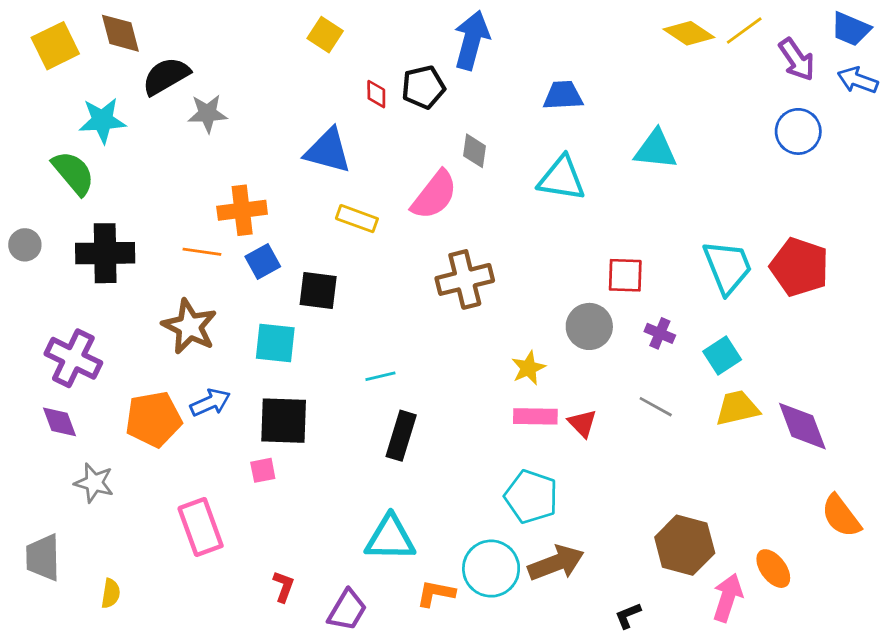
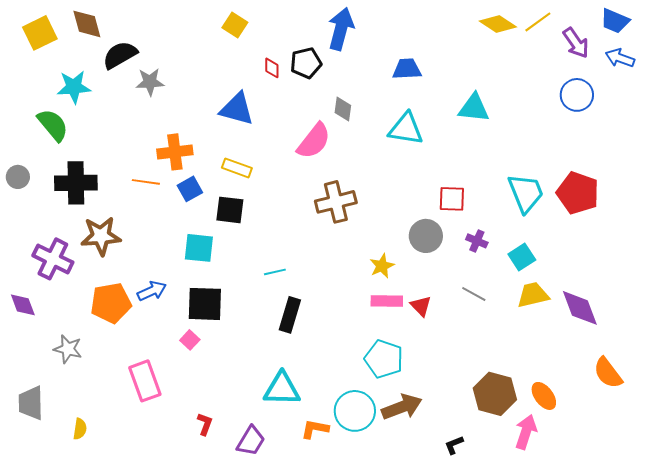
yellow rectangle: (357, 219) -> (237, 168), moved
brown star: (190, 326) -> (101, 236), moved, turned -30
purple diamond: (59, 422) -> (23, 305), moved
pink square: (263, 470) -> (190, 340), turned -36
orange ellipse: (773, 569) -> (544, 396), moved

